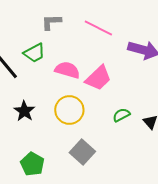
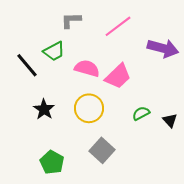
pink line: (98, 28) -> (118, 26), turned -64

